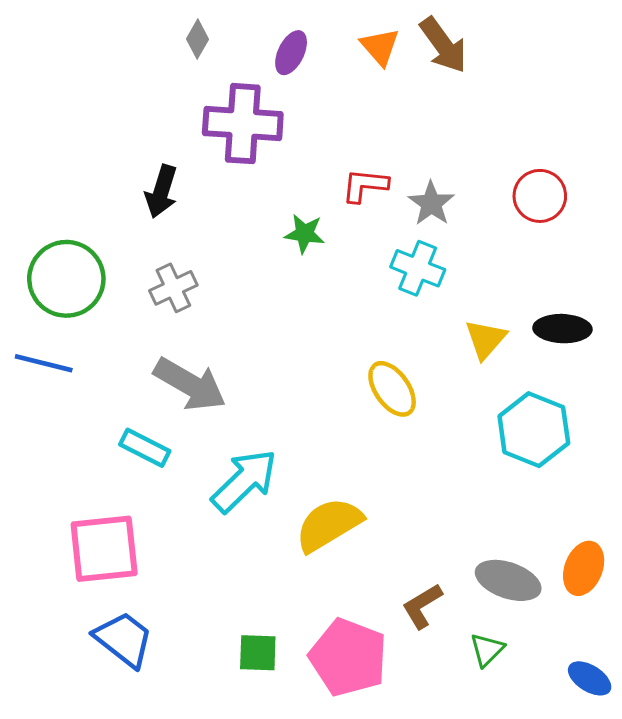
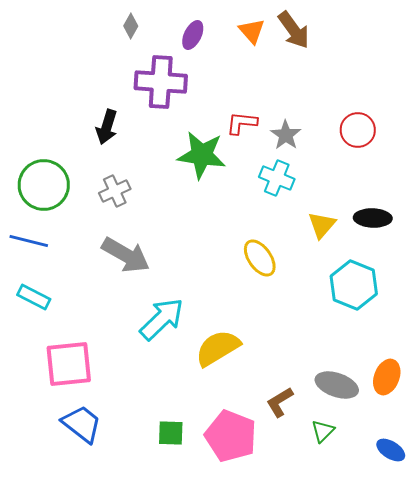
green star: (305, 234) -> (202, 155), size x1.8
cyan rectangle: (145, 448) -> (34, 297), moved

